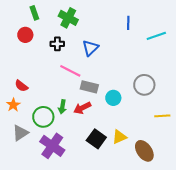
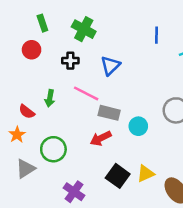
green arrow: (62, 107) -> (50, 98), moved
purple cross: (52, 146) -> (74, 192), moved, size x0.7

